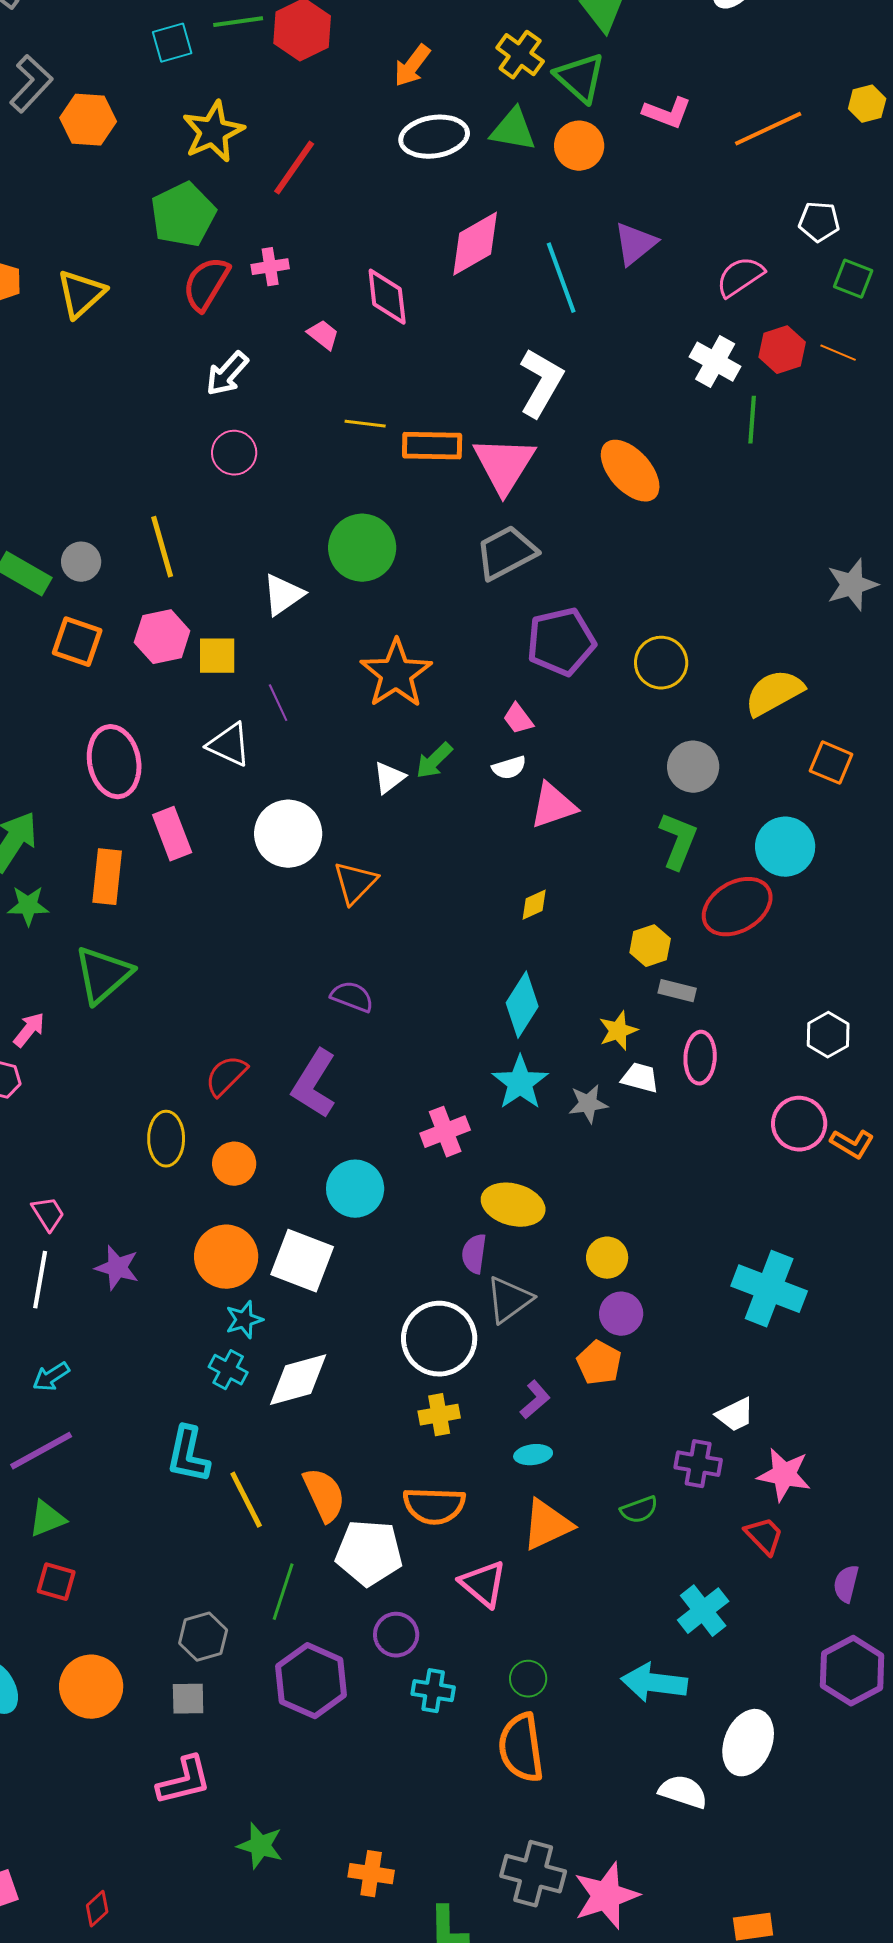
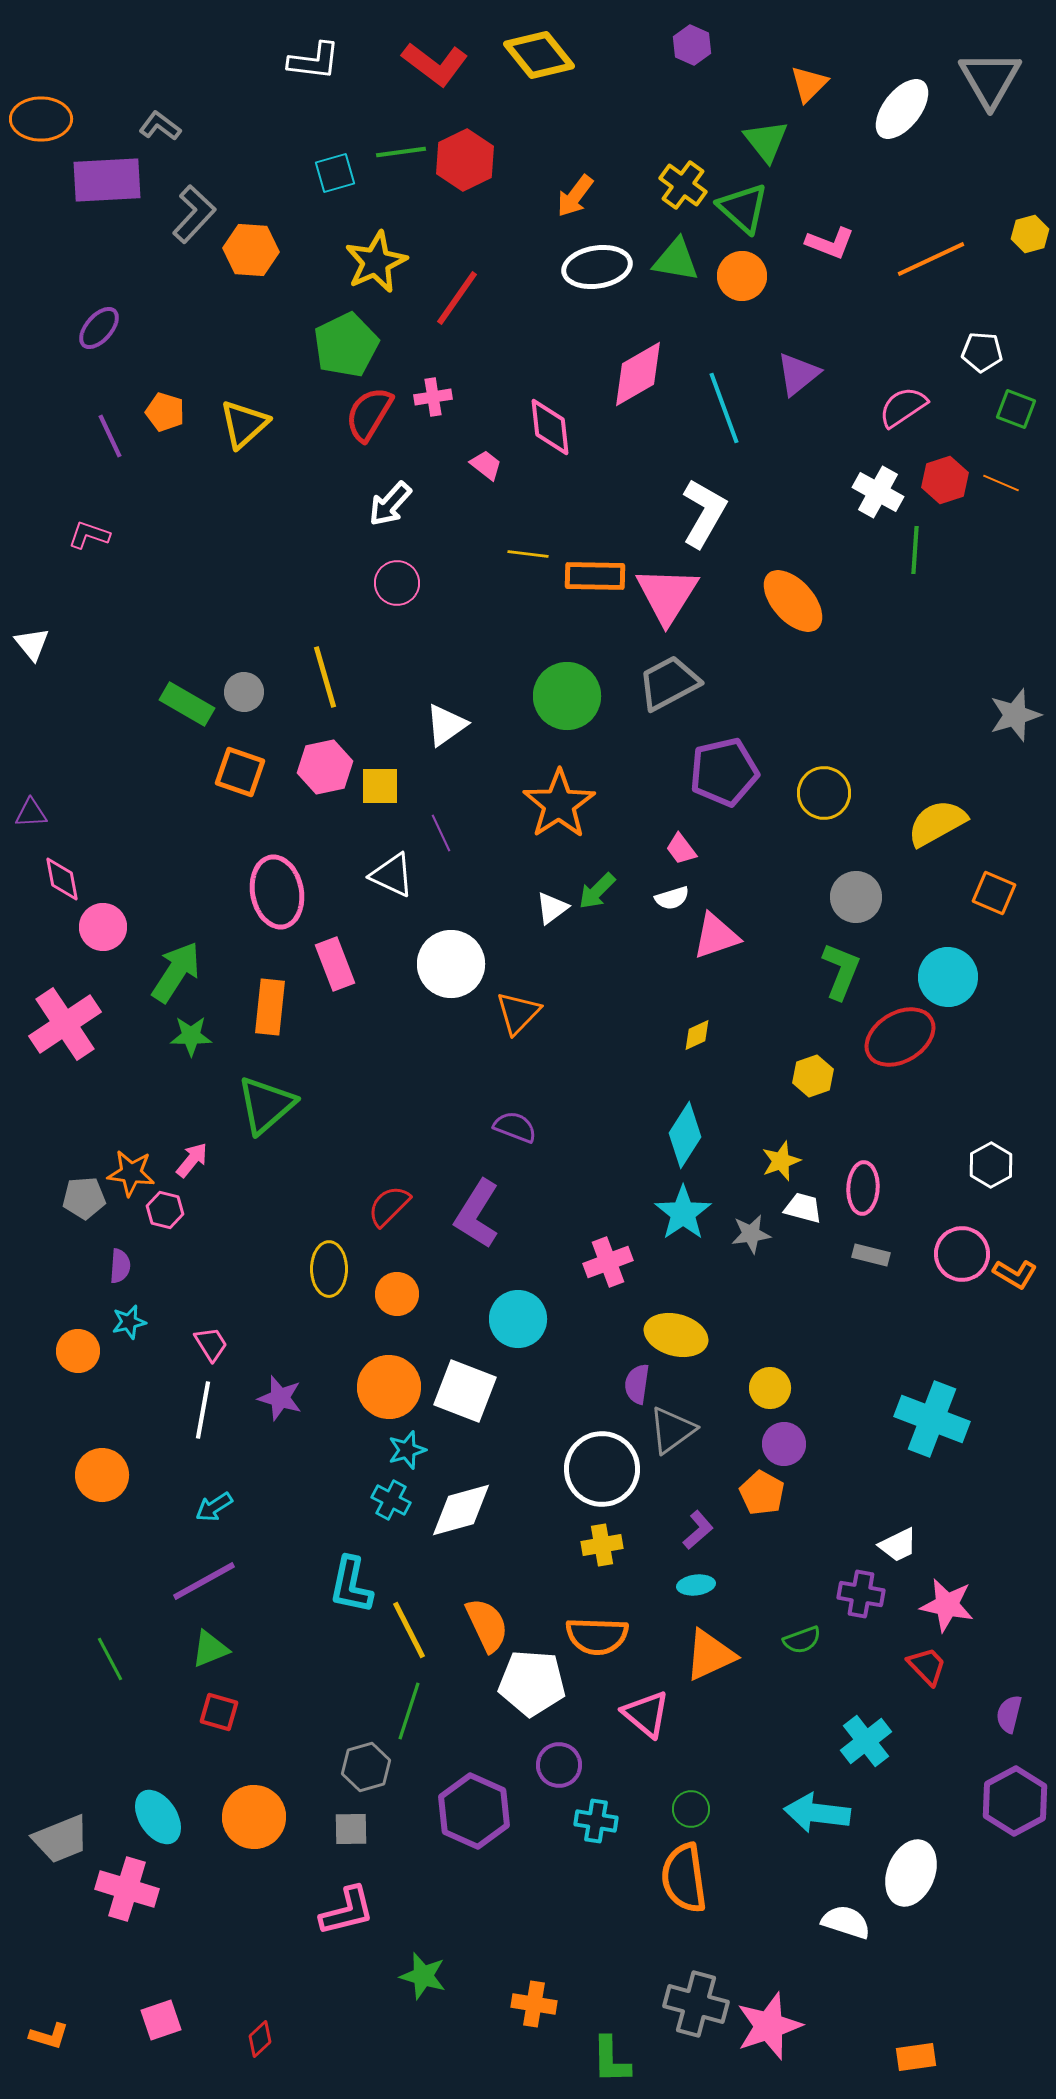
green circle: (362, 548) -> (567, 696), moved
gray rectangle: (677, 991) -> (871, 1255), moved
green line: (283, 1592) -> (409, 1711), moved

